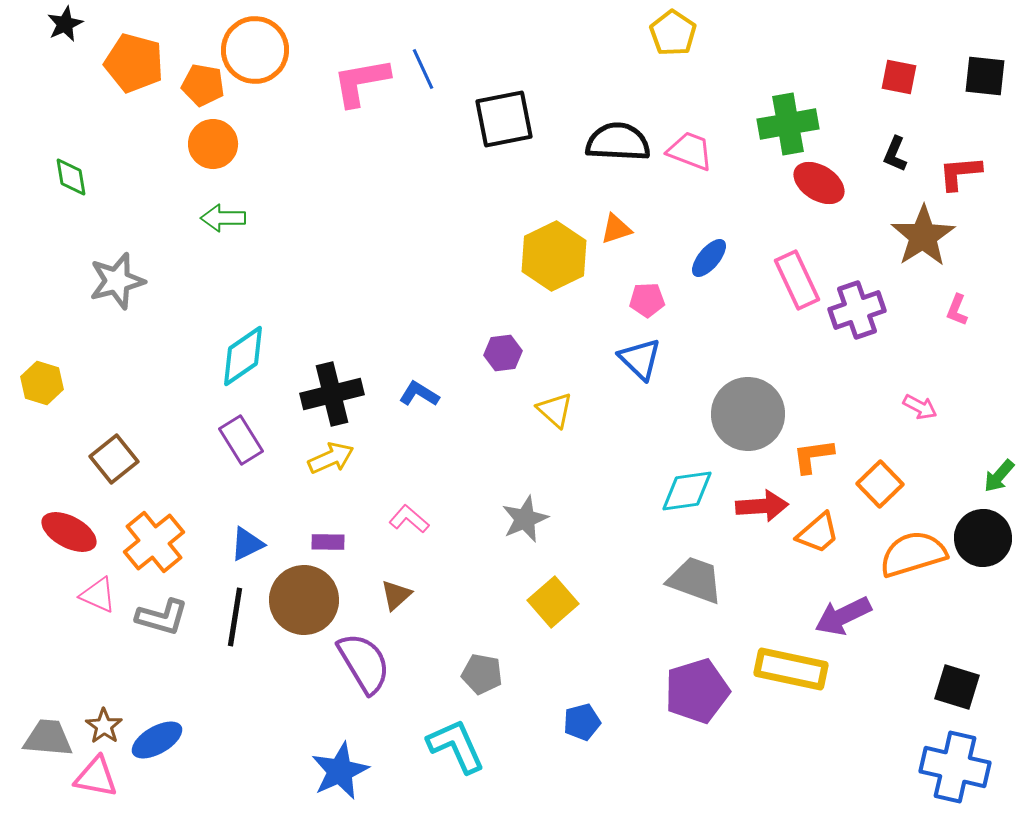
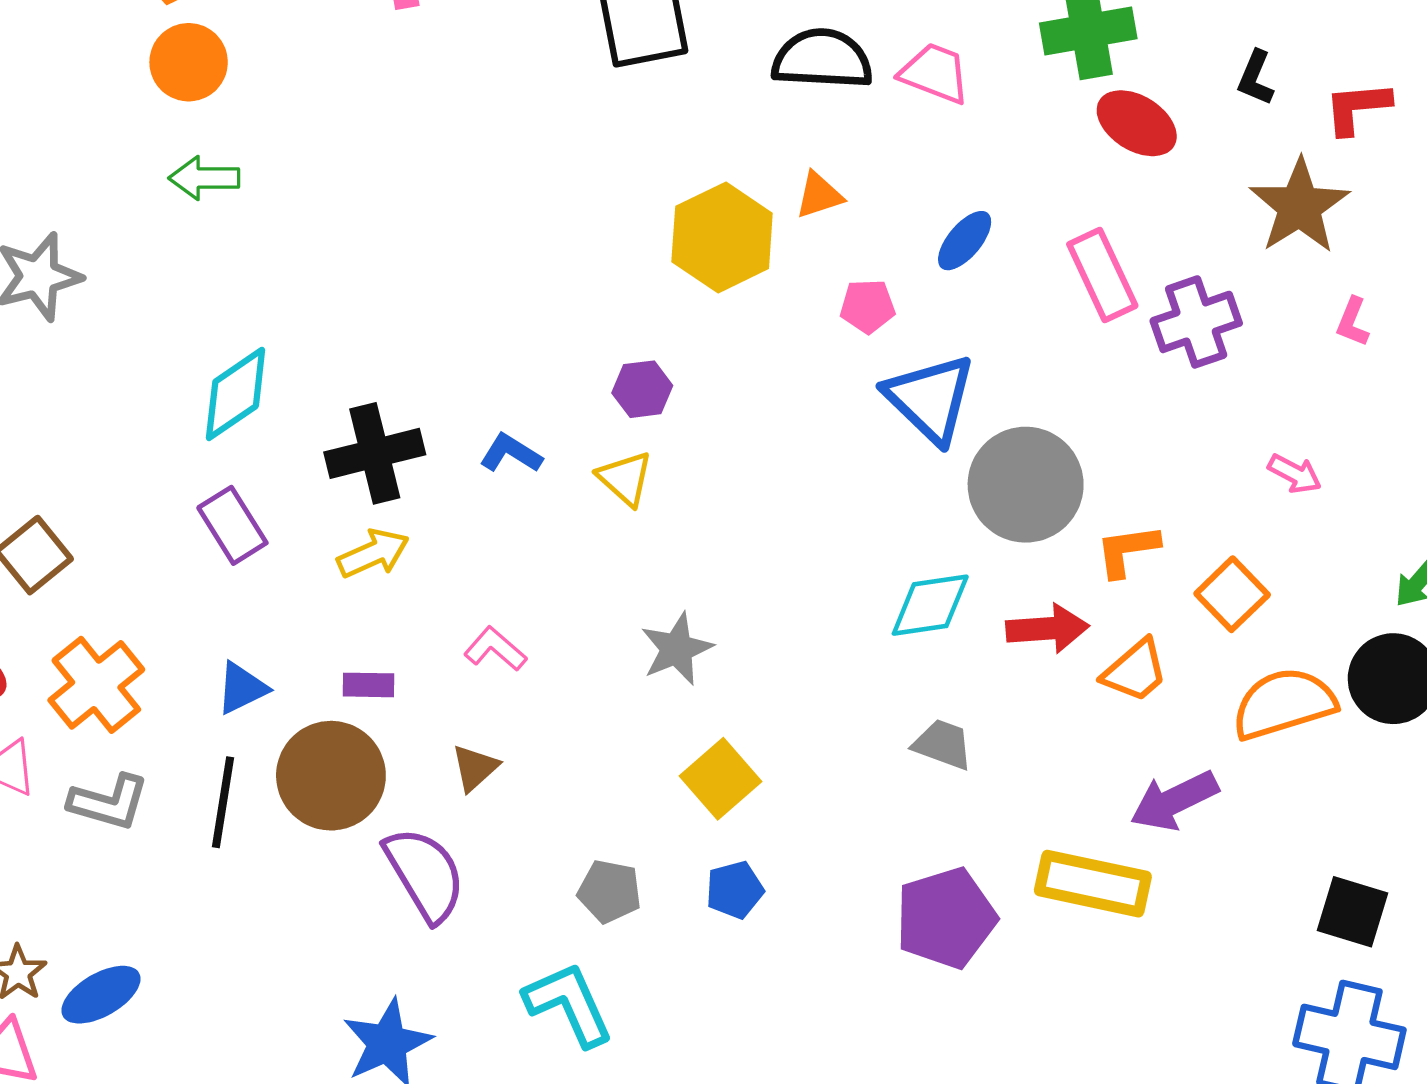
blue triangle: (640, 359) -> (930, 399), moved, size x1.4
yellow triangle: (555, 410) -> (625, 478), moved
gray trapezoid: (695, 580) -> (943, 744), size x0.7
blue pentagon: (582, 722) -> (735, 890), moved

